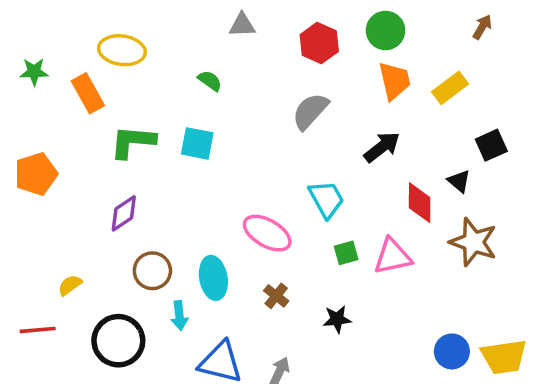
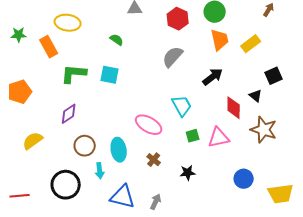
yellow semicircle: (70, 285) -> (33, 141), moved, size x1.5
red line: (38, 330) -> (20, 196), moved
blue circle: (452, 351) -> (244, 179), moved

